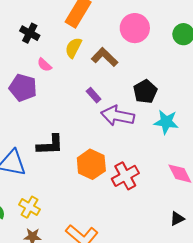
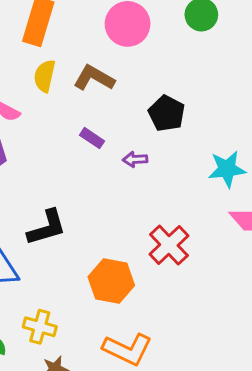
purple arrow: (118, 116) -> (135, 159), size x0.5
cyan star: (166, 122) -> (227, 169), moved
orange hexagon: (91, 164) -> (111, 281), moved

